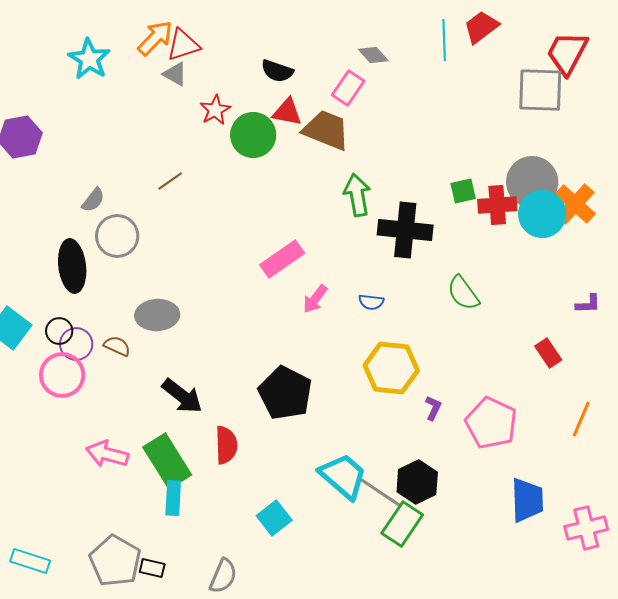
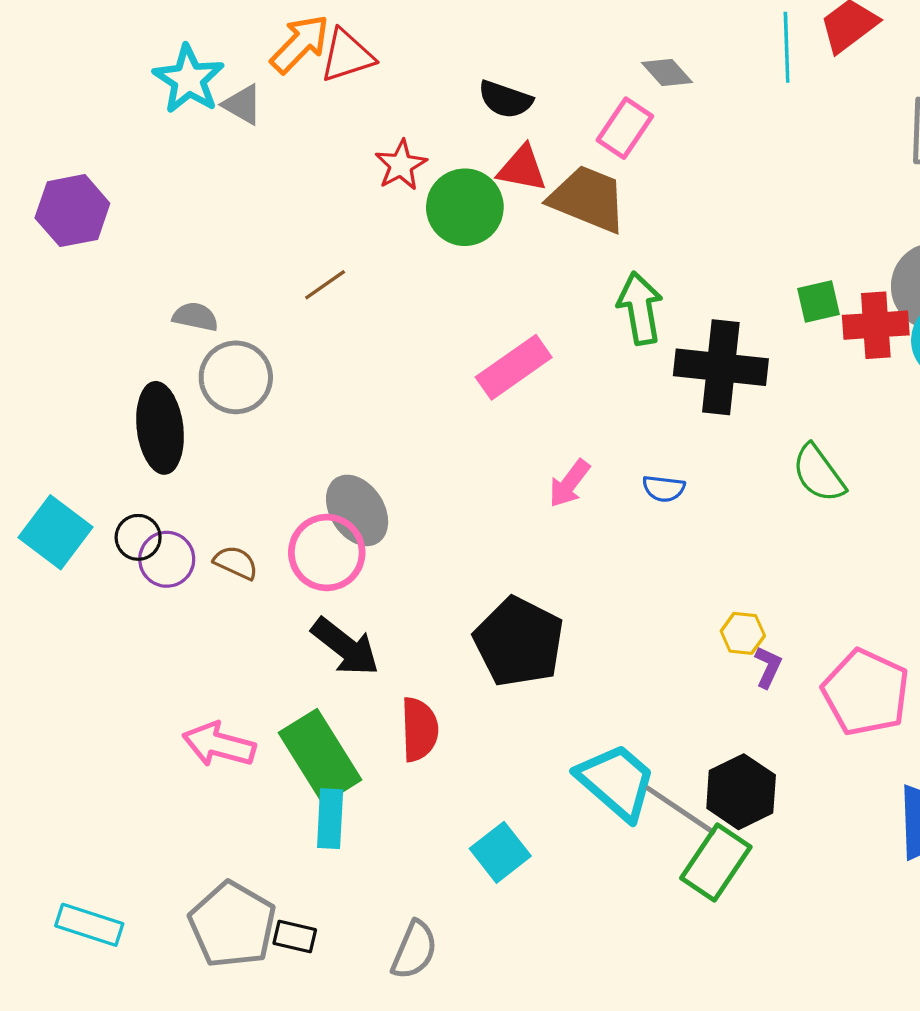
gray triangle: (175, 74) -> (243, 105), moved
gray semicircle: (93, 200) -> (195, 317), turned -116
pink rectangle: (282, 259) -> (514, 367), moved
gray ellipse: (157, 315) -> (357, 510), moved, turned 60
yellow hexagon: (391, 368) -> (743, 633), moved, size x0.5
pink circle: (62, 375) -> (327, 553), moved

